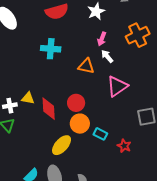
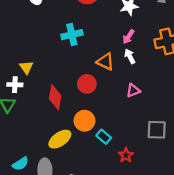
cyan cross: (51, 49) -> (72, 35), turned -30
pink triangle: (117, 86) -> (133, 90), size x0.6
yellow triangle: (28, 98) -> (26, 67), moved, turned 32
red circle: (76, 103) -> (87, 84), moved

